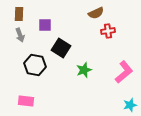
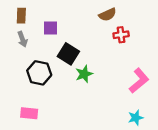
green star: (84, 70) -> (84, 74), moved
cyan star: (130, 105) -> (136, 118), moved

